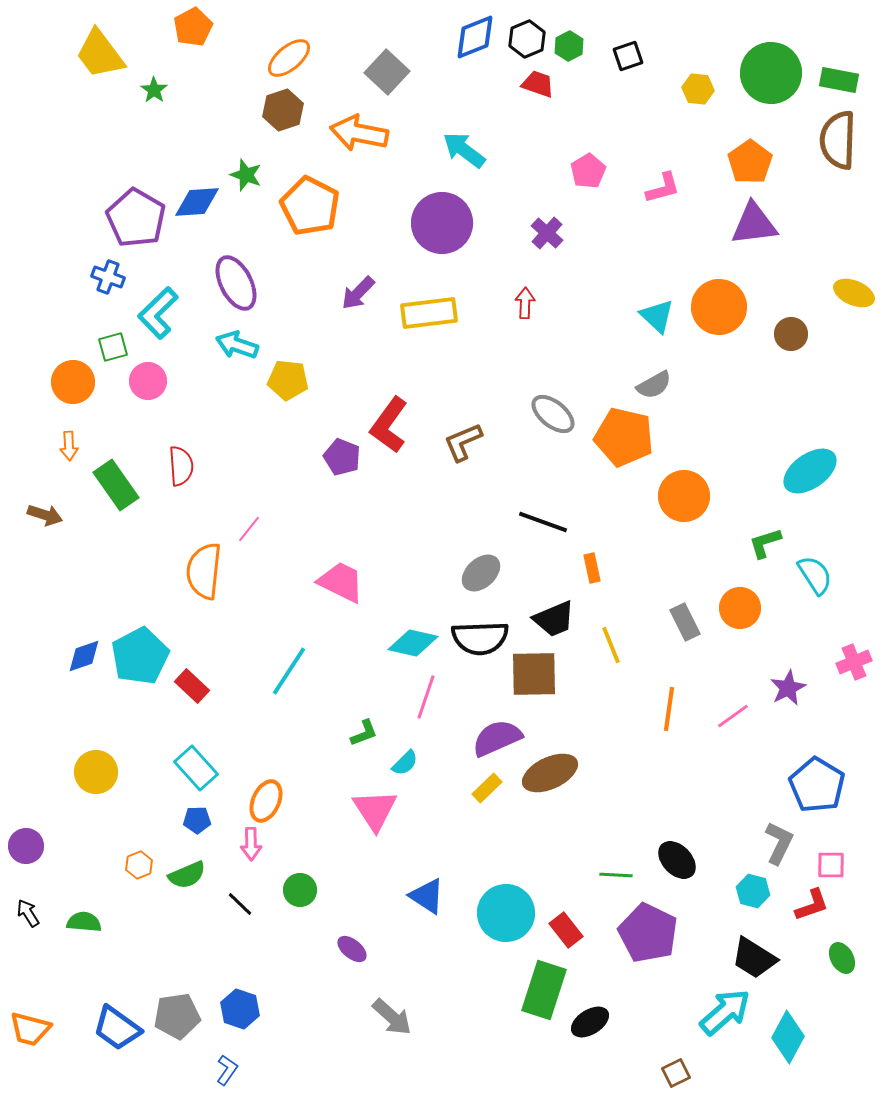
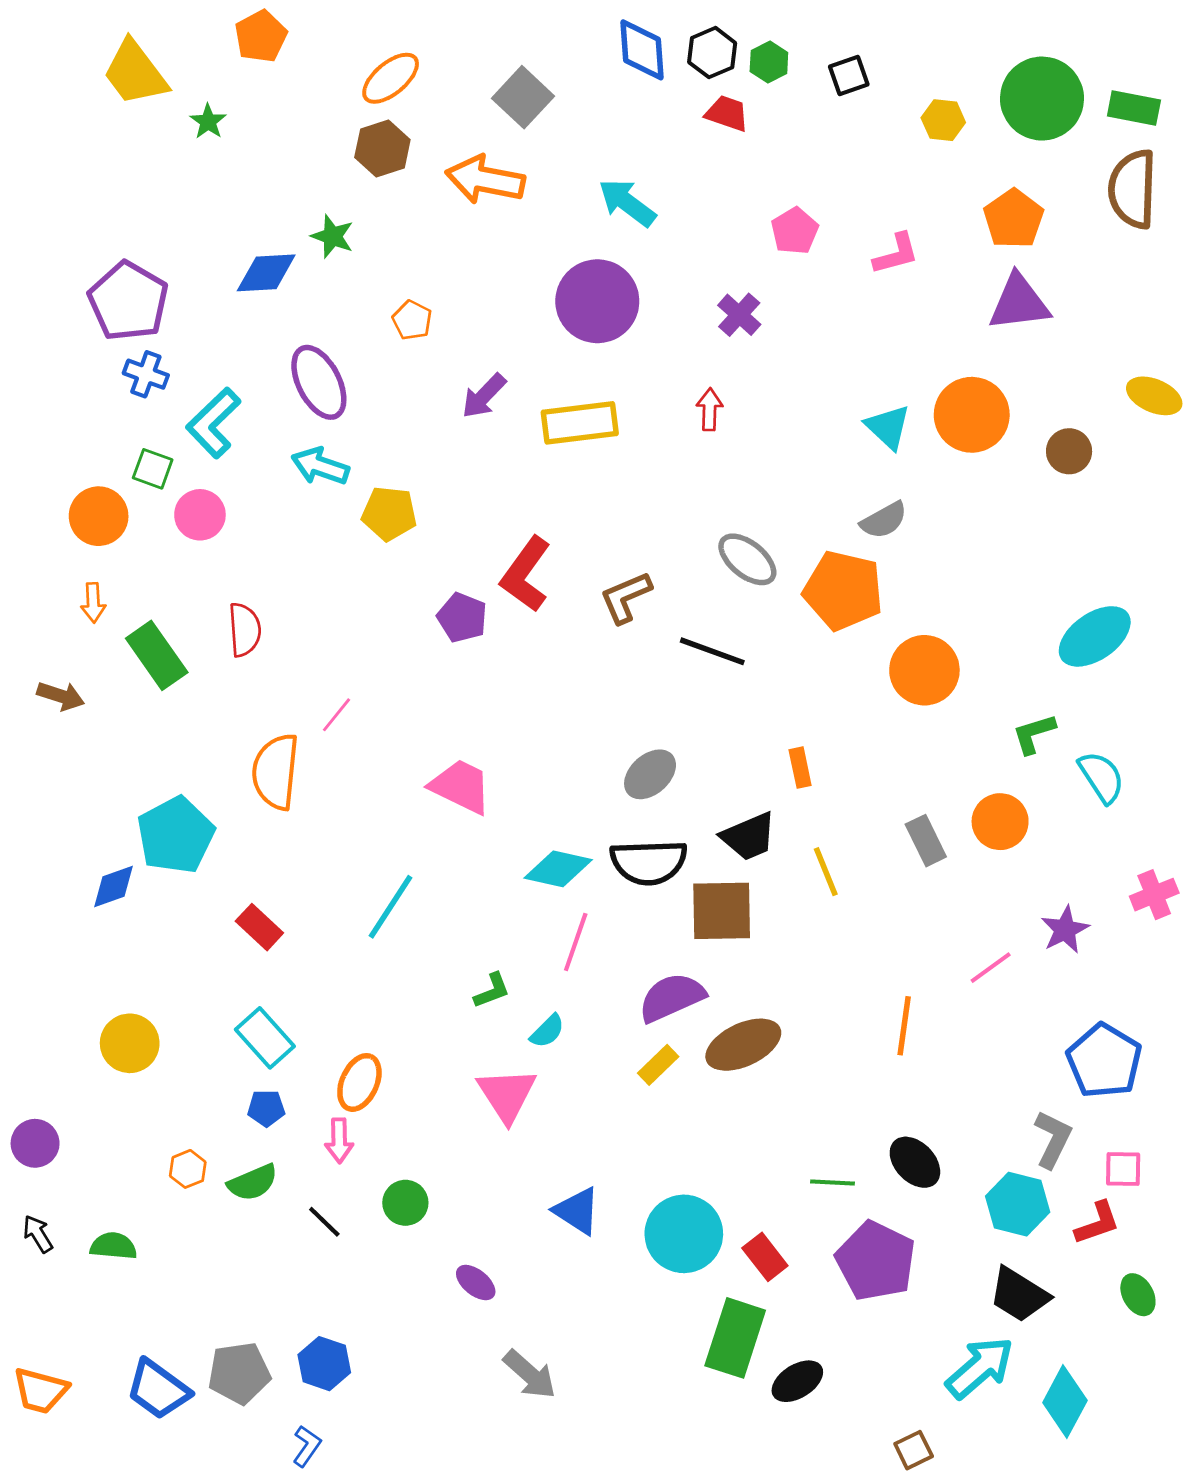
blue diamond: (475, 37) -> (642, 50), turned -72
orange pentagon: (310, 206) -> (412, 320), moved, size x0.5
purple pentagon: (136, 218) -> (128, 301), moved
green square: (113, 347) -> (153, 469), turned 36
black line: (543, 522) -> (712, 651), moved
cyan pentagon: (140, 656) -> (176, 835), moved
orange line: (669, 709) -> (904, 1026), moved
cyan hexagon: (753, 891) -> (1018, 1204), size x1.4

